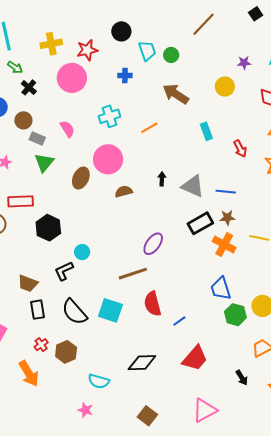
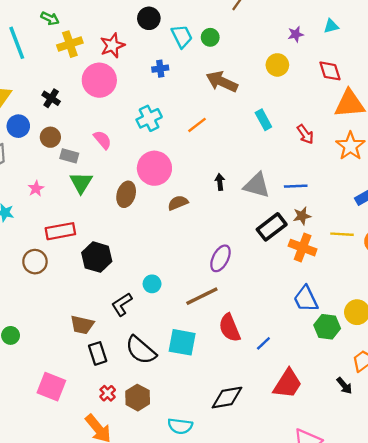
green arrow: (15, 67) -> (50, 18), moved
cyan circle: (82, 252) -> (152, 284), moved
black arrow: (242, 378) -> (344, 386), moved

